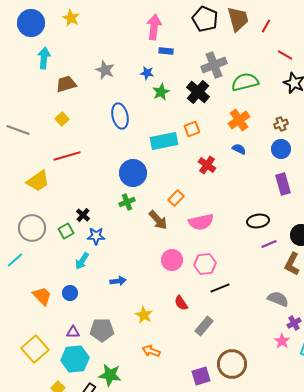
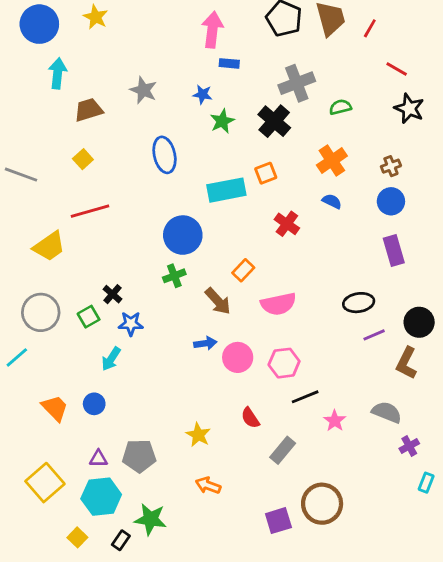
green semicircle: (245, 82) -> (340, 107), size x0.6
blue arrow: (118, 281) -> (205, 343), moved
pink star: (282, 341) -> (335, 421), moved

